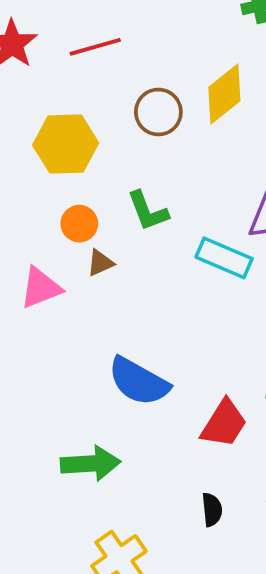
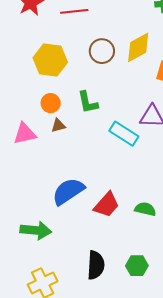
blue semicircle: (139, 381) -> (68, 191), turned 108
red trapezoid: (224, 424) -> (107, 205), moved
black semicircle: (212, 510) -> (96, 265), size x1.6

